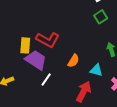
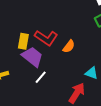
orange semicircle: (73, 61) -> (69, 46), moved

